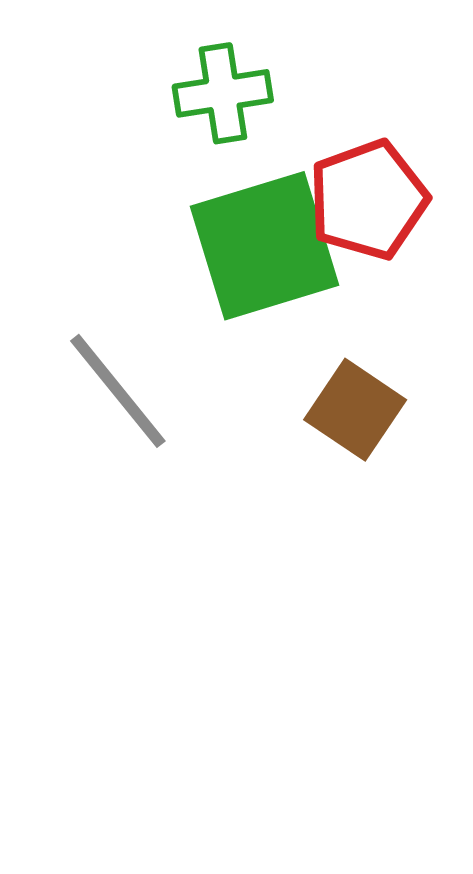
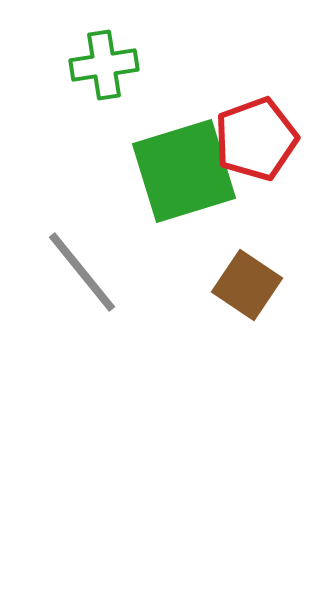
green cross: (223, 93) -> (104, 65), moved

